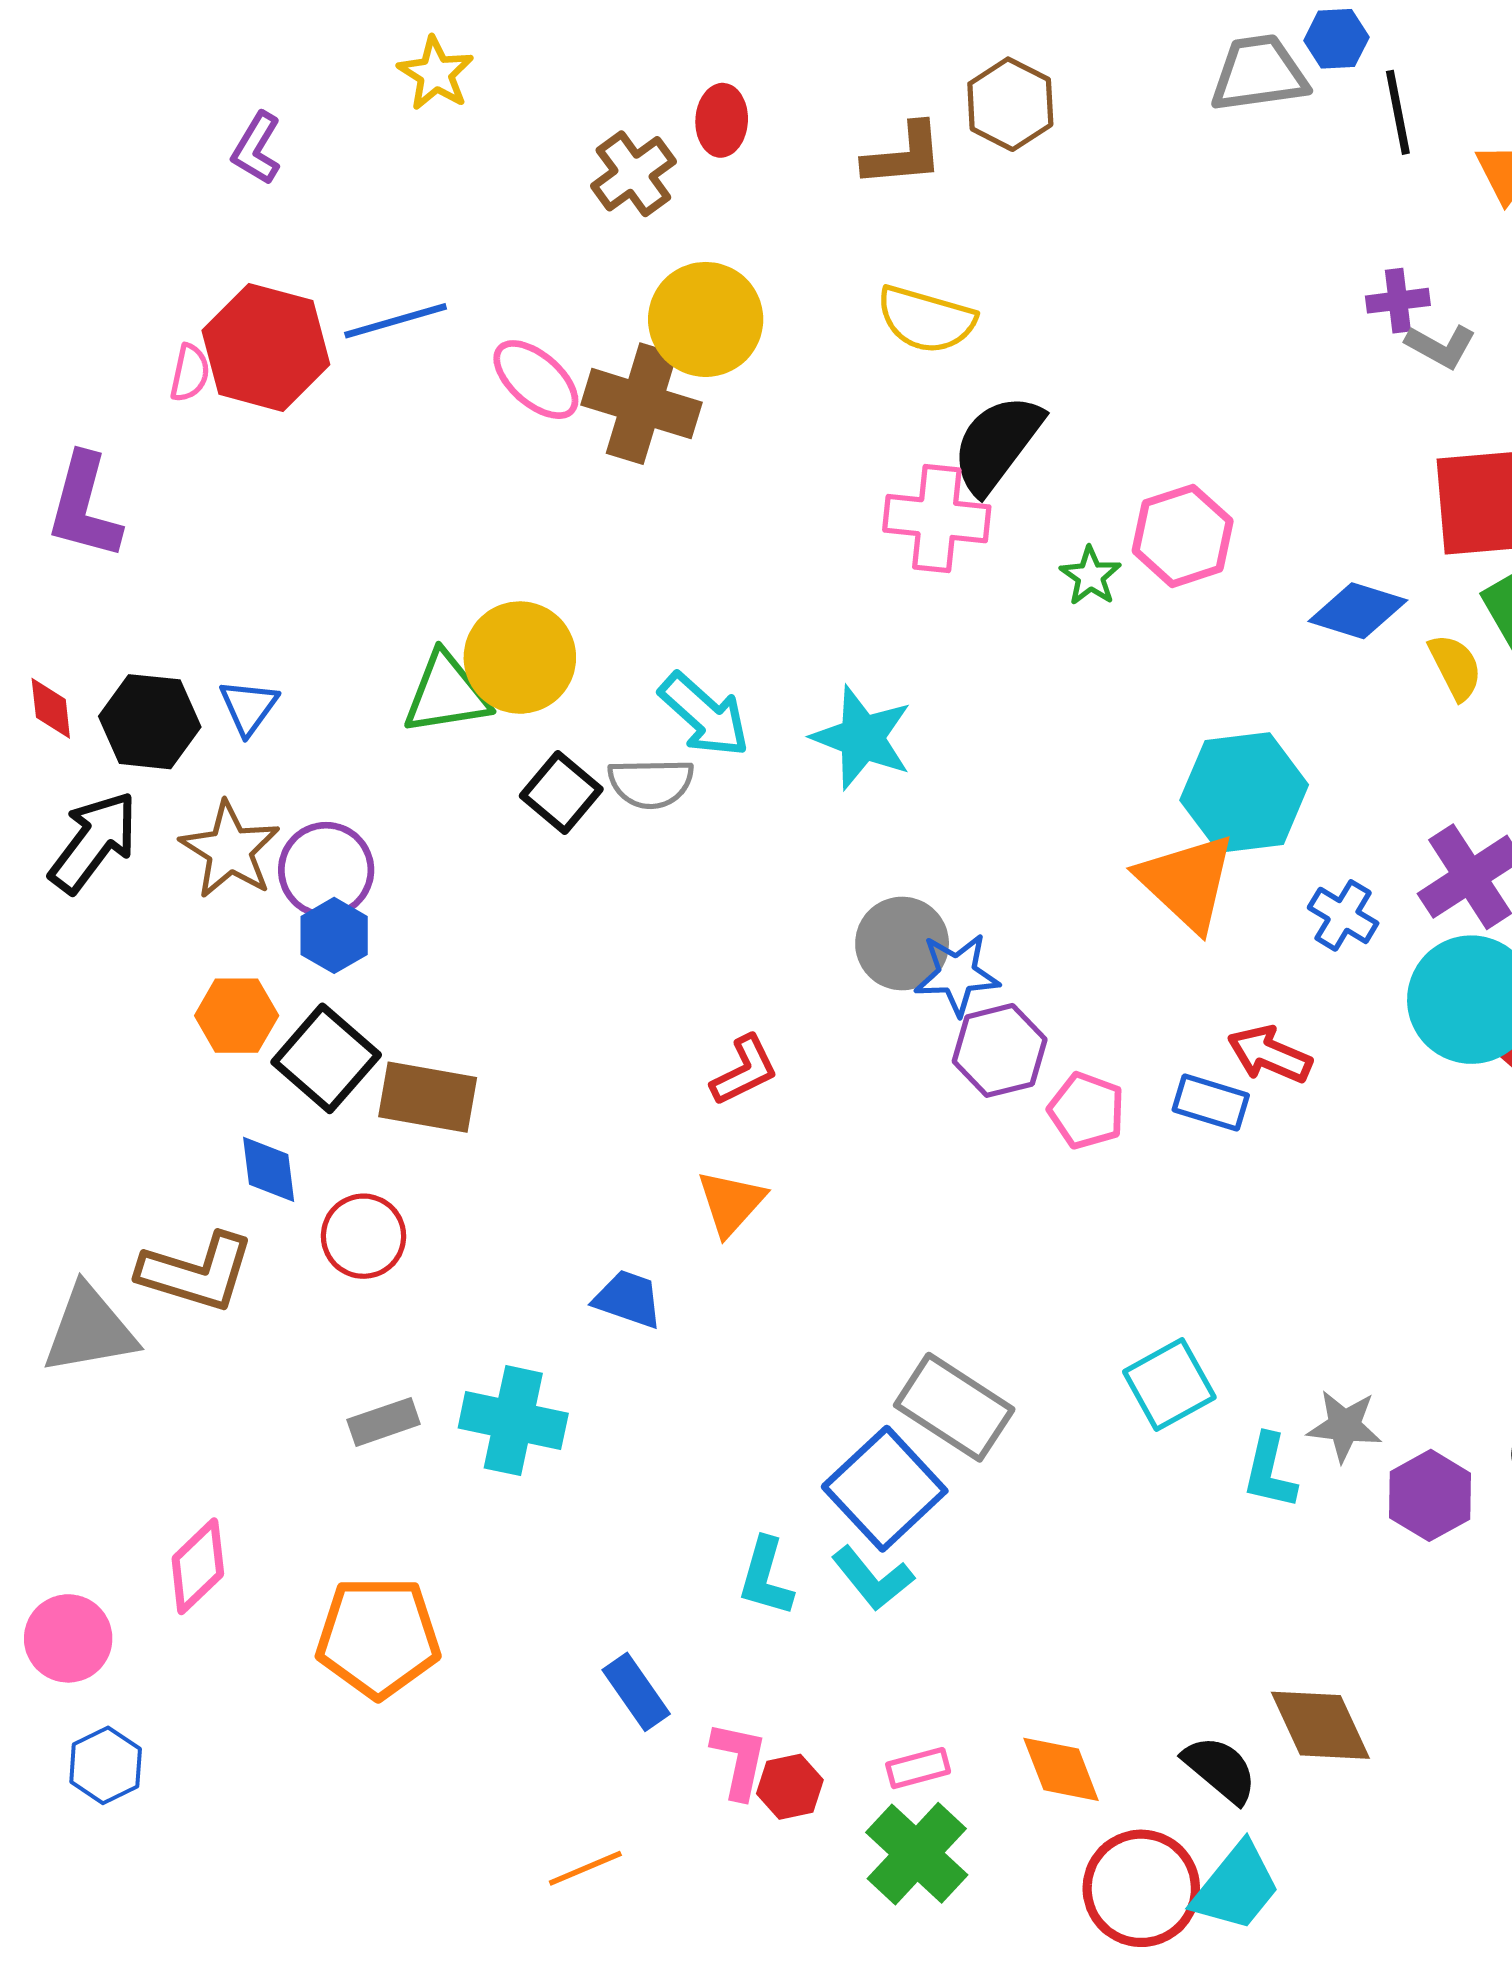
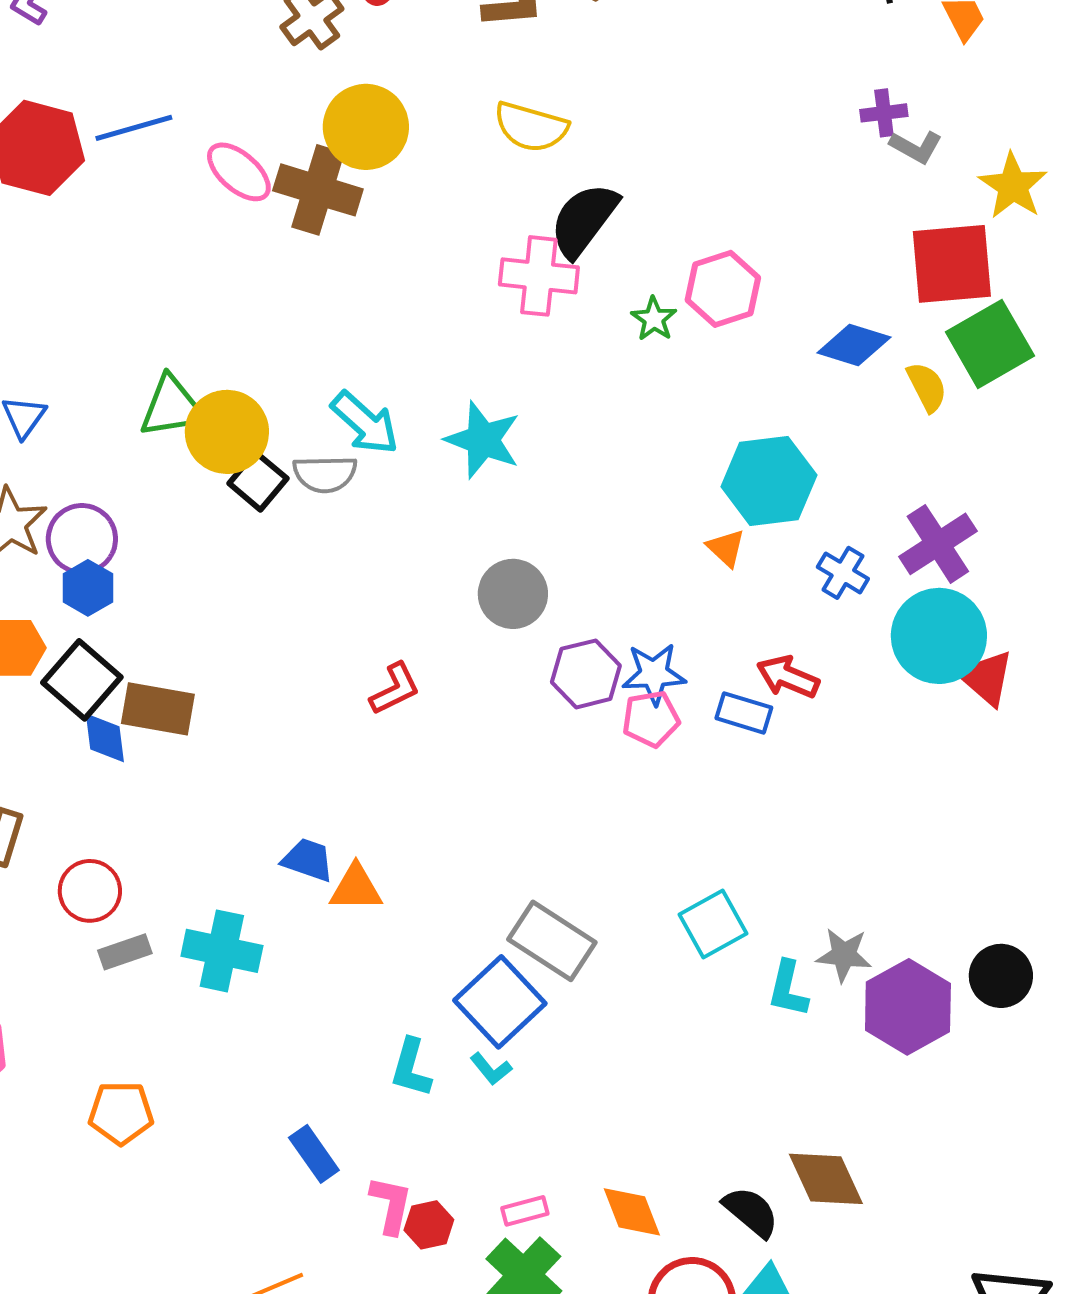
yellow circle: (520, 658) -> (227, 432), moved
orange triangle: (1187, 882) -> (726, 548), size x0.5
blue star: (957, 974) -> (654, 674), moved
pink pentagon: (1086, 1111) -> (651, 719), turned -30
blue diamond: (269, 1169) -> (105, 738), moved
orange triangle: (731, 1203) -> (356, 888), moved, turned 48
red circle: (363, 1236) -> (90, 891), moved
purple hexagon: (1430, 1495) -> (908, 1007), size x1.4
cyan L-shape: (873, 1578) -> (491, 1069), size x0.7
orange pentagon: (378, 1637) -> (121, 1113), size x0.7

